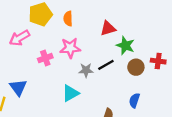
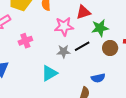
green star: (125, 45) -> (100, 28), turned -30
pink star: (70, 48) -> (64, 26), moved
blue semicircle: (134, 100) -> (98, 78), moved, turned -120

